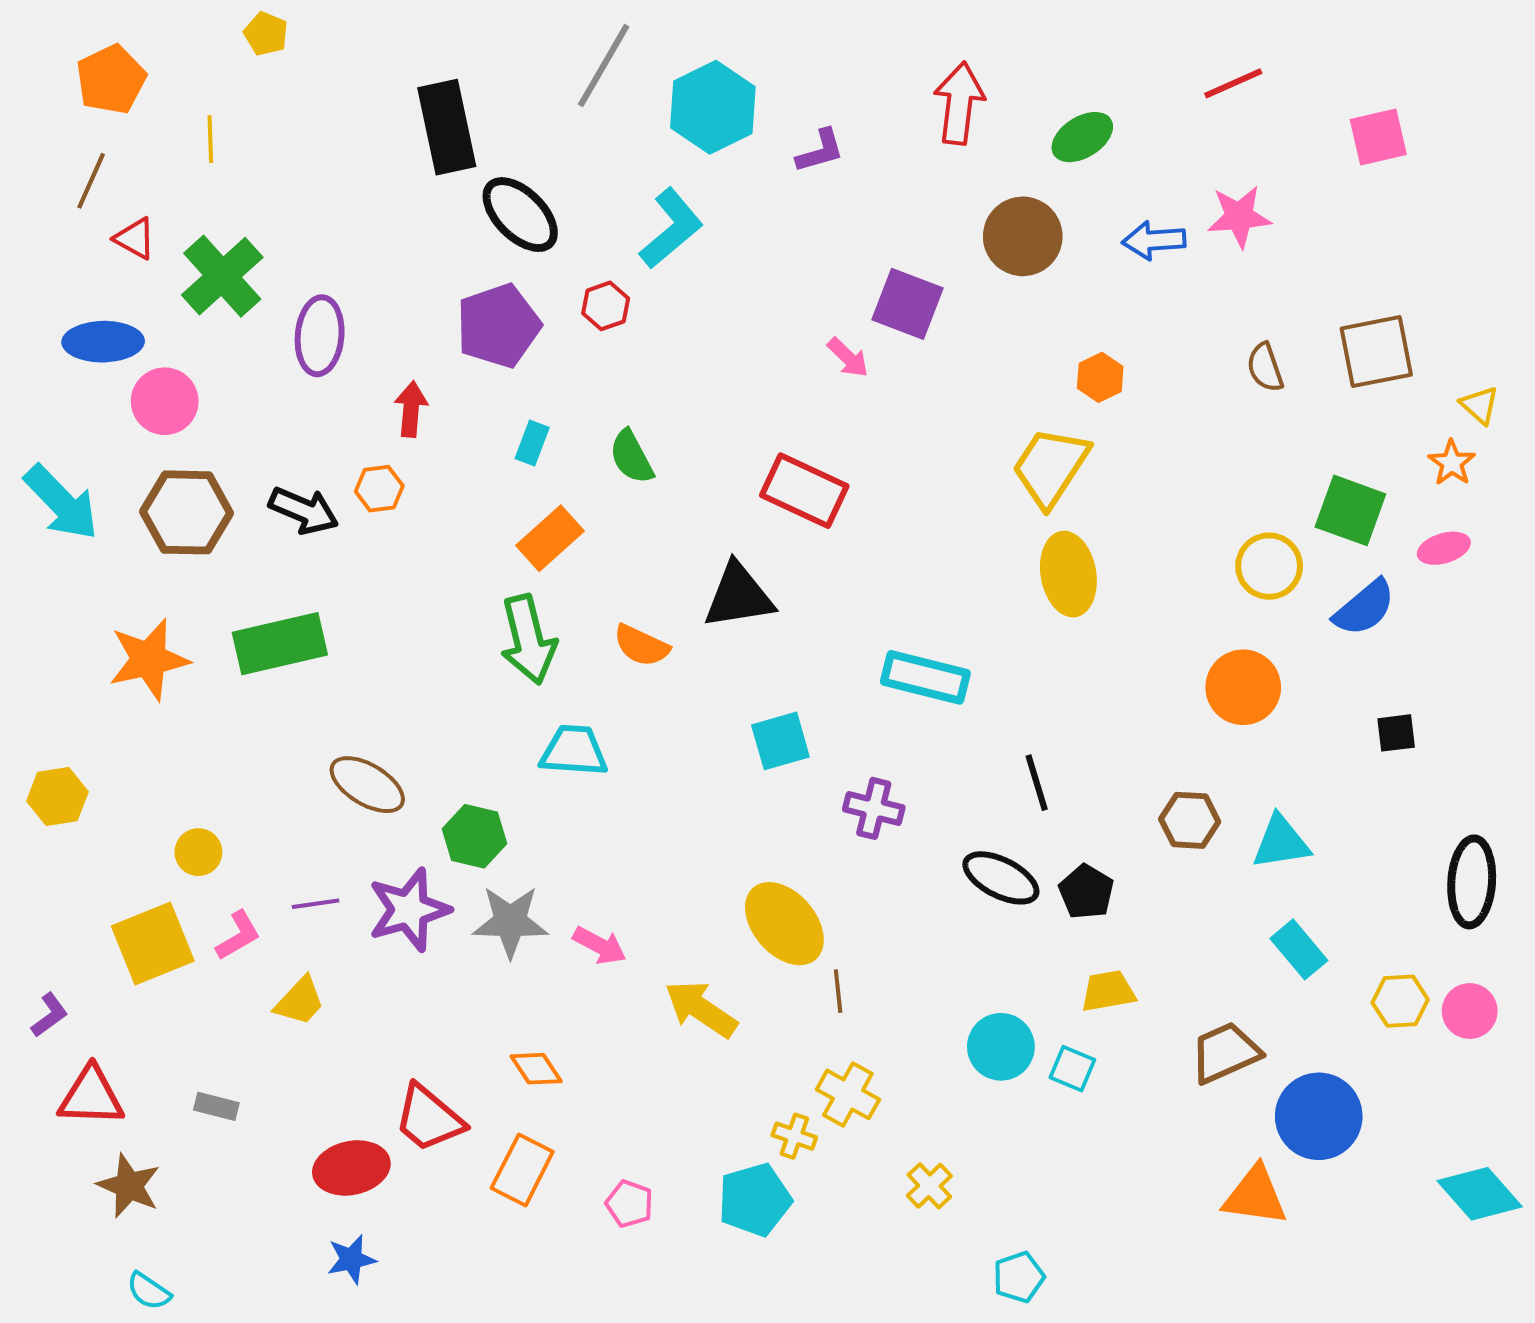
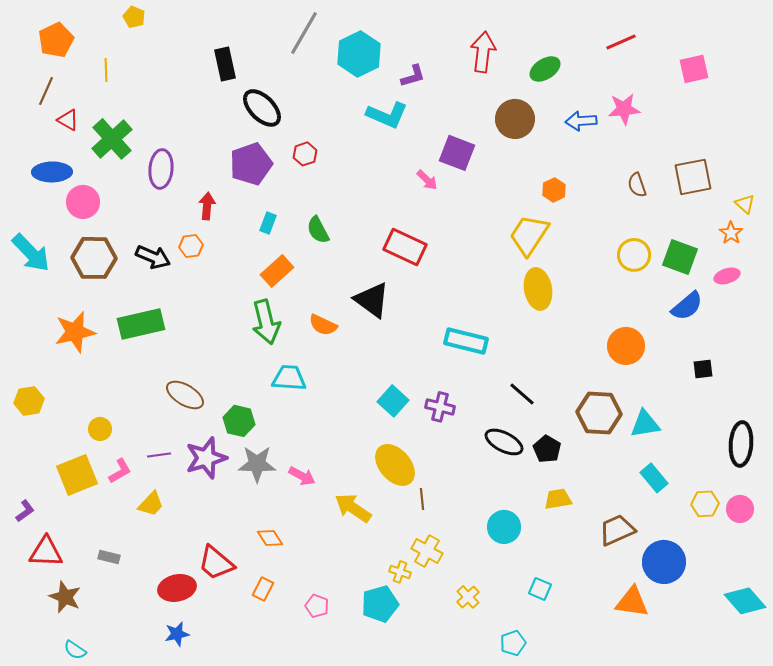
black rectangle: (447, 127) -> (225, 64), size x0.7
cyan L-shape: (671, 228) -> (387, 115), moved, turned 63
yellow circle: (1269, 566) -> (634, 255), moved
black triangle: (739, 596) -> (372, 300), turned 45
cyan square: (780, 741) -> (393, 401), moved, turned -32
black line: (1037, 783) -> (522, 394), turned -32
brown hexagon: (1190, 820) -> (599, 413), size x1.5
cyan square: (1072, 1069) -> (540, 589), moved
orange rectangle: (522, 1170) -> (263, 589), size x0.7

